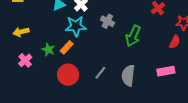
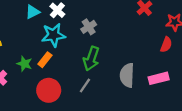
gray cross: (107, 21) -> (89, 27), turned 32
green arrow: (133, 36) -> (91, 59), moved
gray semicircle: (128, 76) -> (127, 75), moved

